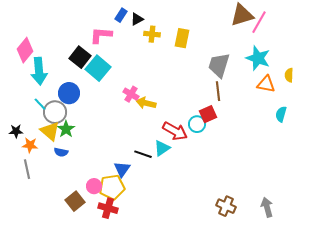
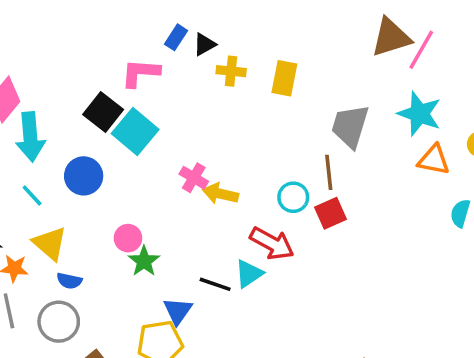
brown line: (218, 91) -> (329, 172), moved
gray circle: (55, 112) -> (59, 322), moved
cyan circle: (197, 124) -> (293, 197), moved
green star: (66, 129) -> (144, 261), moved
pink circle: (94, 186) -> (128, 238), moved

